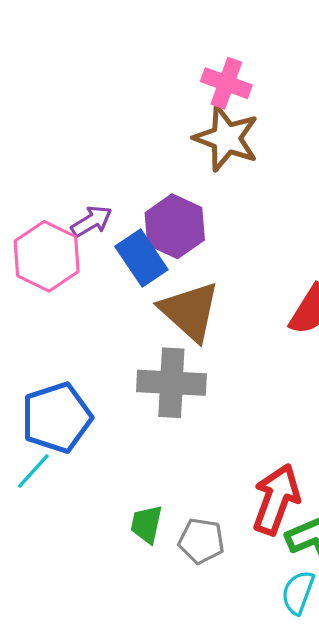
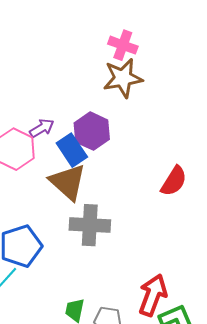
brown star: (226, 138) -> (123, 78), turned -30
brown triangle: (190, 311) -> (68, 182), moved

